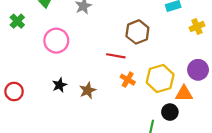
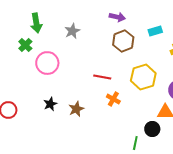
green cross: (17, 21) -> (25, 45), moved
brown hexagon: (137, 32) -> (123, 41), moved
yellow hexagon: (160, 78) -> (143, 77), moved

